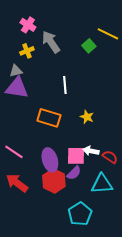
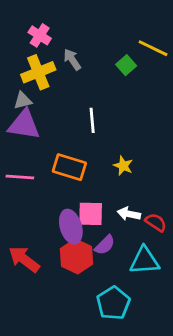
gray arrow: (51, 42) -> (72, 59), size x0.7
yellow cross: (27, 51) -> (38, 72), size x1.6
pink line: (14, 152) -> (20, 177), moved, turned -30
pink square: (76, 156) -> (91, 214), moved

